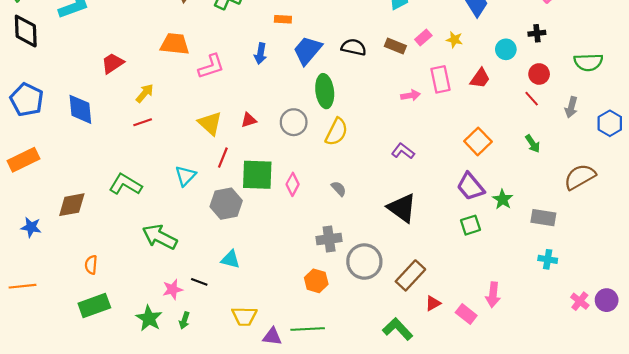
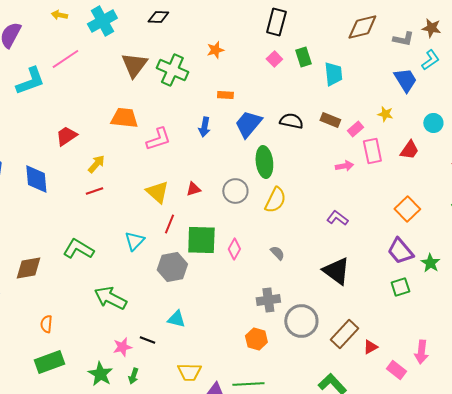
pink rectangle: (423, 38) -> (355, 129), moved
red triangle: (433, 303) -> (370, 347), moved

